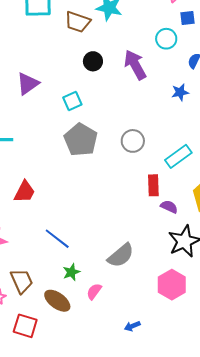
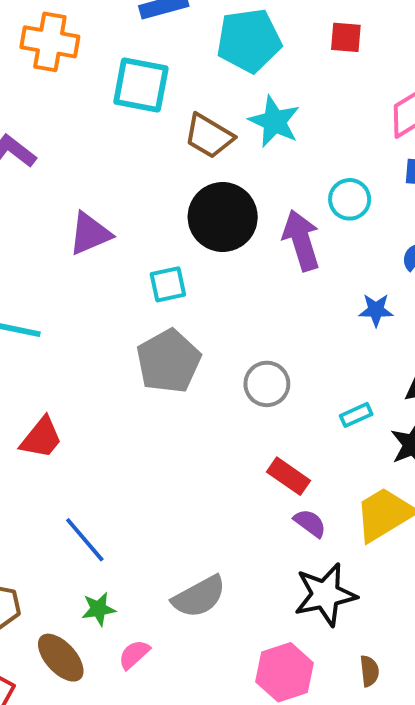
cyan circle: (166, 39) -> (350, 199), moved
black circle: (93, 61) -> (223, 217), size x1.8
cyan rectangle: (178, 156) -> (356, 415), moved, size x0.6
red rectangle: (153, 185) -> (289, 476), turned -65

